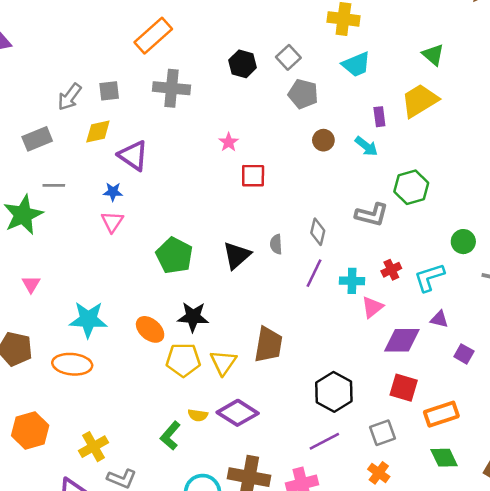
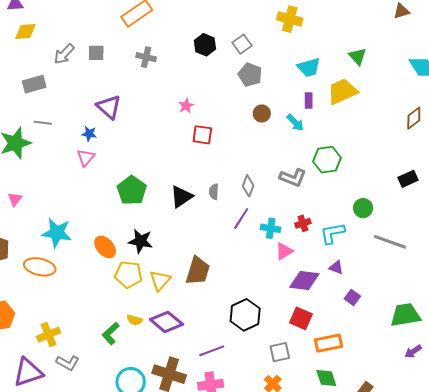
cyan trapezoid: (356, 64) -> (309, 67), moved
gray cross: (172, 88) -> (146, 57), size x0.7
yellow diamond: (98, 131) -> (25, 32), moved
purple line: (324, 441) -> (212, 351), moved

